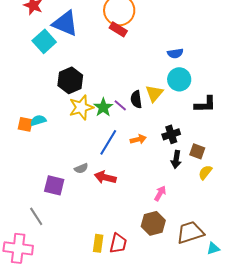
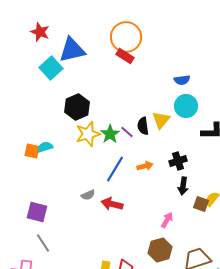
blue triangle: (65, 23) -> (72, 50), turned -36
brown square: (197, 151) -> (201, 204), moved
purple square: (54, 185) -> (37, 212), moved

